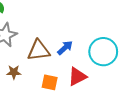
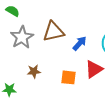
brown triangle: (39, 50) -> (54, 32), moved

